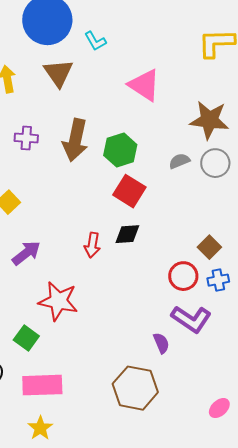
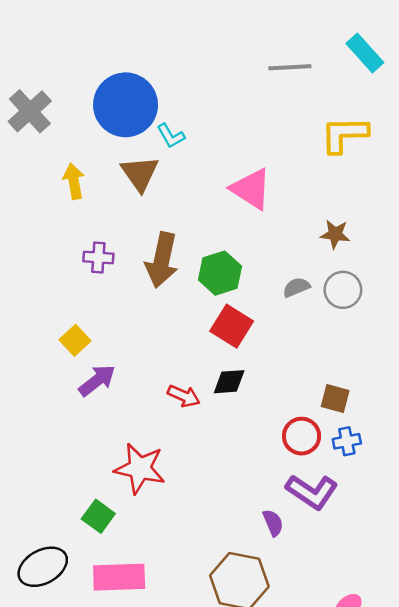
cyan L-shape: (95, 41) -> (171, 136), moved
brown star: (209, 120) -> (335, 234), size x0.6
red arrow: (92, 245) -> (184, 396), turned -75
brown square: (209, 247) -> (335, 399), turned -30
purple arrow: (26, 253) -> (97, 380), moved

